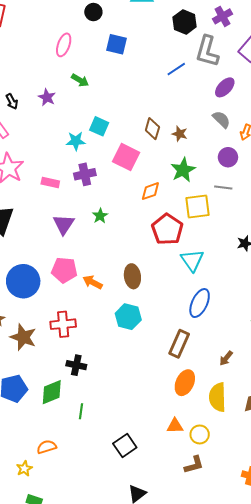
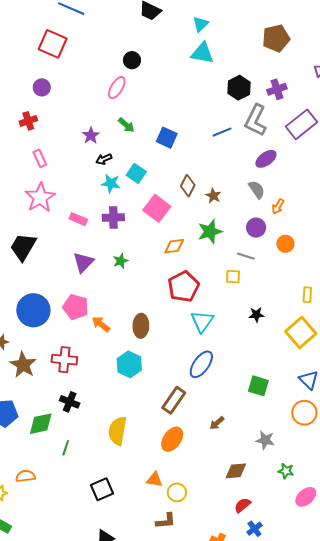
black circle: (93, 12) -> (132, 60), moved
blue square: (117, 44) -> (167, 138), moved
black arrow: (12, 101) -> (104, 159), moved, turned 84
yellow square: (198, 207) -> (233, 277), moved, size x0.6
yellow semicircle: (218, 397) -> (117, 431), moved

